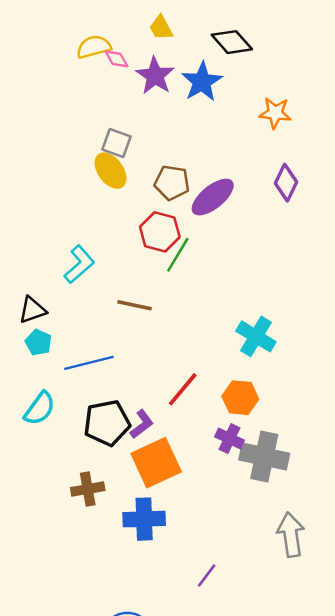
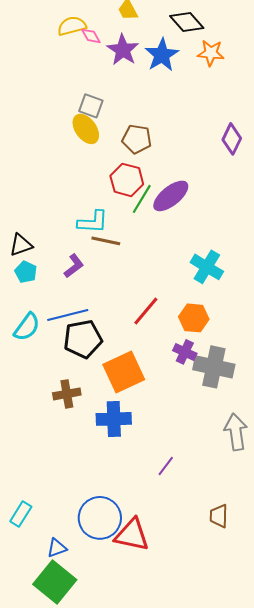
orange star: (275, 113) -> (211, 53), moved
purple ellipse: (213, 197) -> (171, 196), moved
cyan L-shape: (79, 264) -> (93, 222), moved, turned 44
blue line: (89, 363) -> (68, 315), moved
purple L-shape: (142, 424) -> (74, 266), moved

